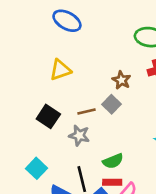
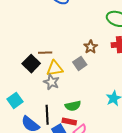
yellow triangle: (60, 70) -> (55, 68), moved
brown line: (87, 111) -> (45, 53), moved

